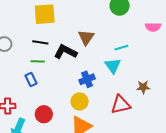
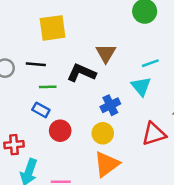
black line: (40, 42) -> (36, 64), moved
blue rectangle: (31, 79) -> (41, 110), turned -32
red circle: (44, 114) -> (60, 131), moved

